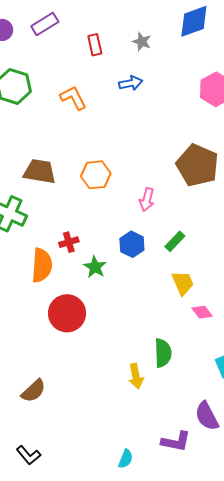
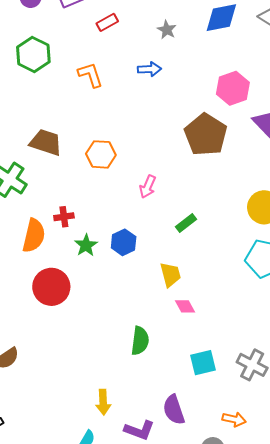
red rectangle: (95, 45) -> (107, 22), moved, turned 65
brown pentagon: (197, 165) -> (206, 135), moved
green rectangle: (175, 241) -> (186, 223), moved
blue hexagon: (132, 244) -> (124, 242), moved
yellow arrow: (136, 376) -> (103, 402), moved

